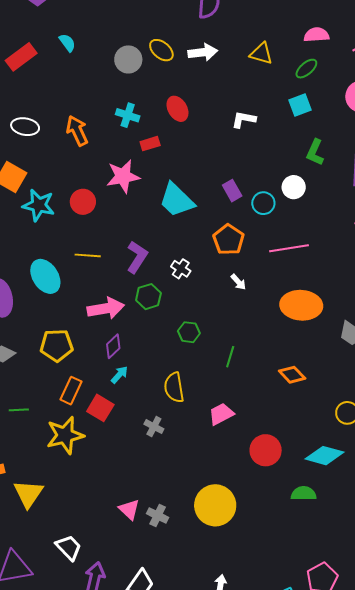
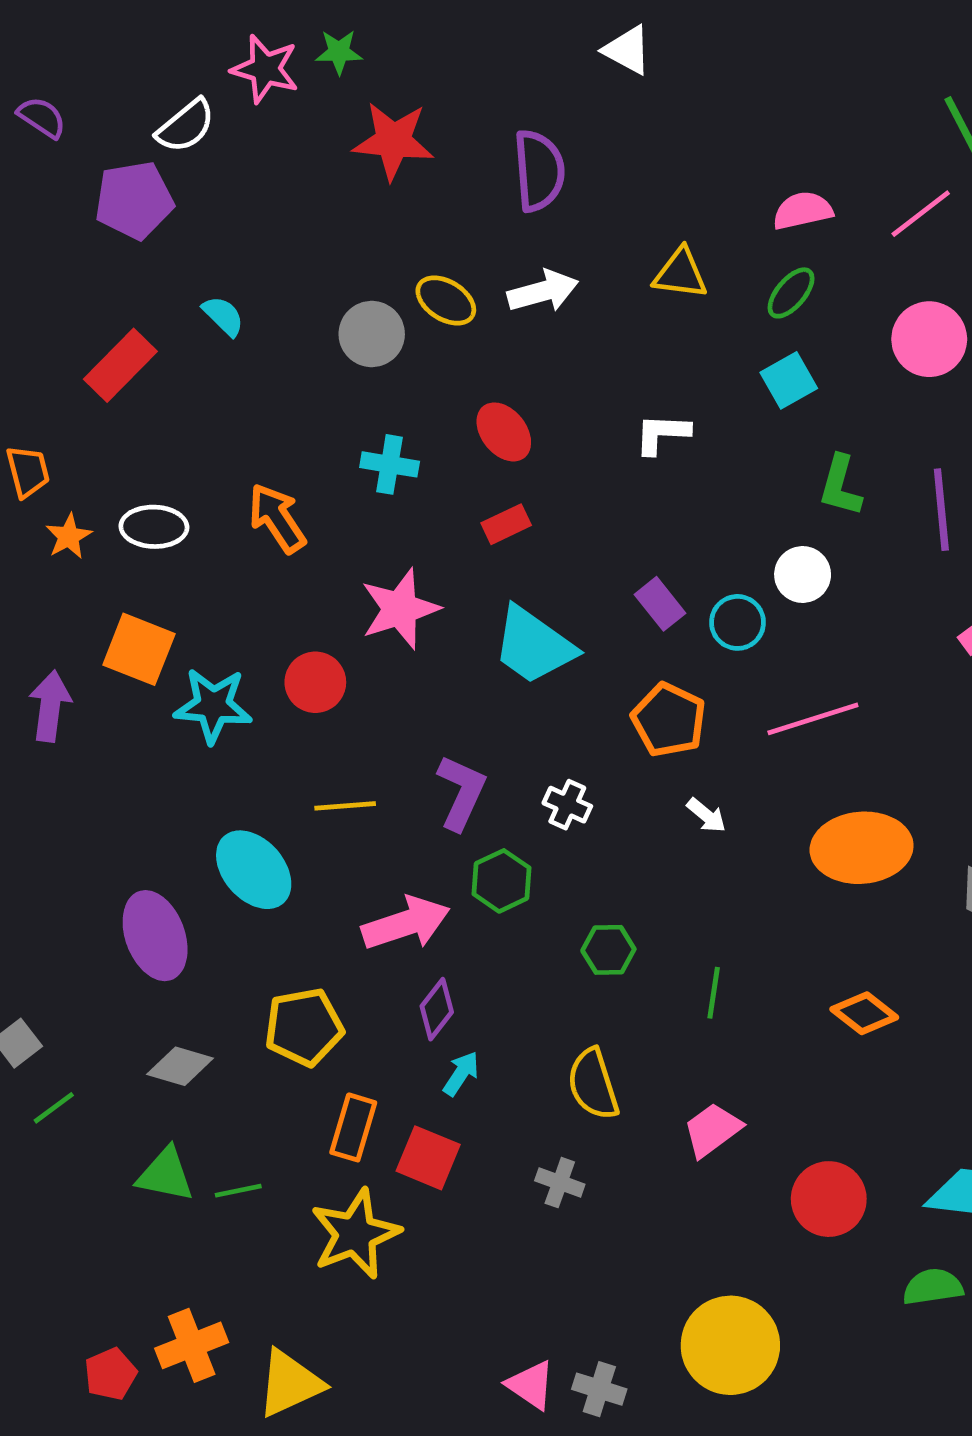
red rectangle: (150, 144) -> (506, 524), moved
yellow triangle: (28, 494) -> (290, 1383), turned 40

